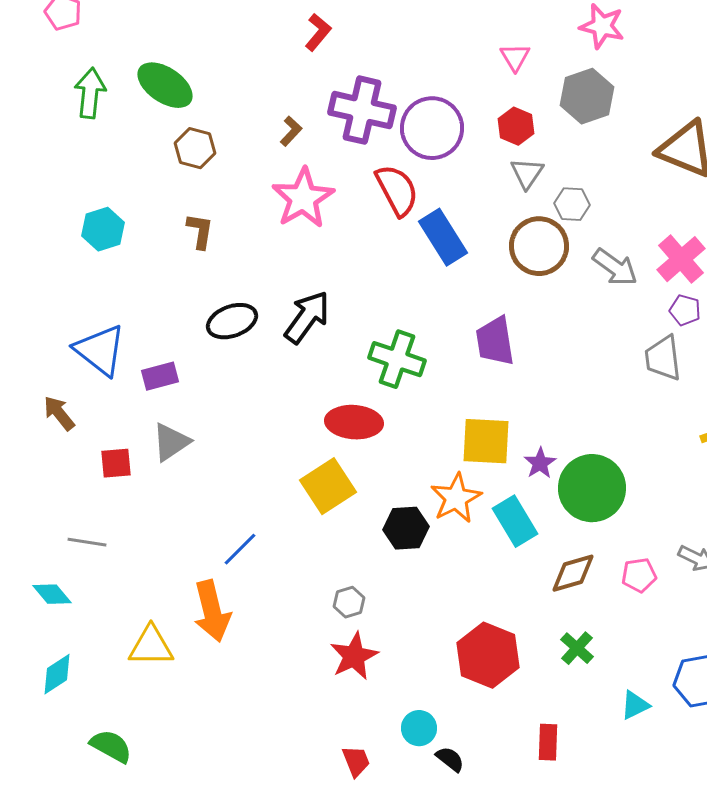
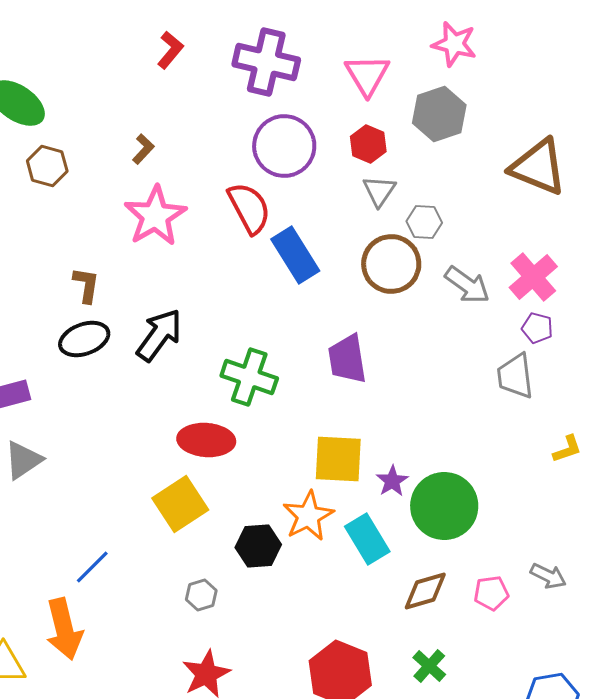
pink triangle: (515, 57) -> (367, 75), size x1.5
purple cross: (362, 110) -> (266, 62), moved
brown L-shape: (200, 231) -> (86, 285), moved
gray hexagon: (349, 602) -> (201, 595), moved

